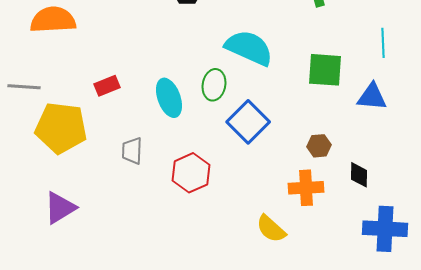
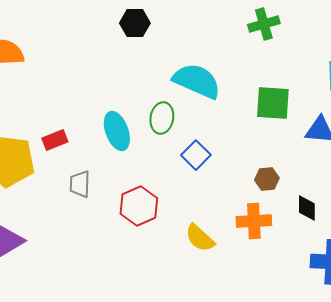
red rectangle: (107, 86) -> (55, 140), moved
blue square: (248, 122) -> (196, 155), size x0.7
yellow semicircle: (271, 229) -> (200, 238), moved

